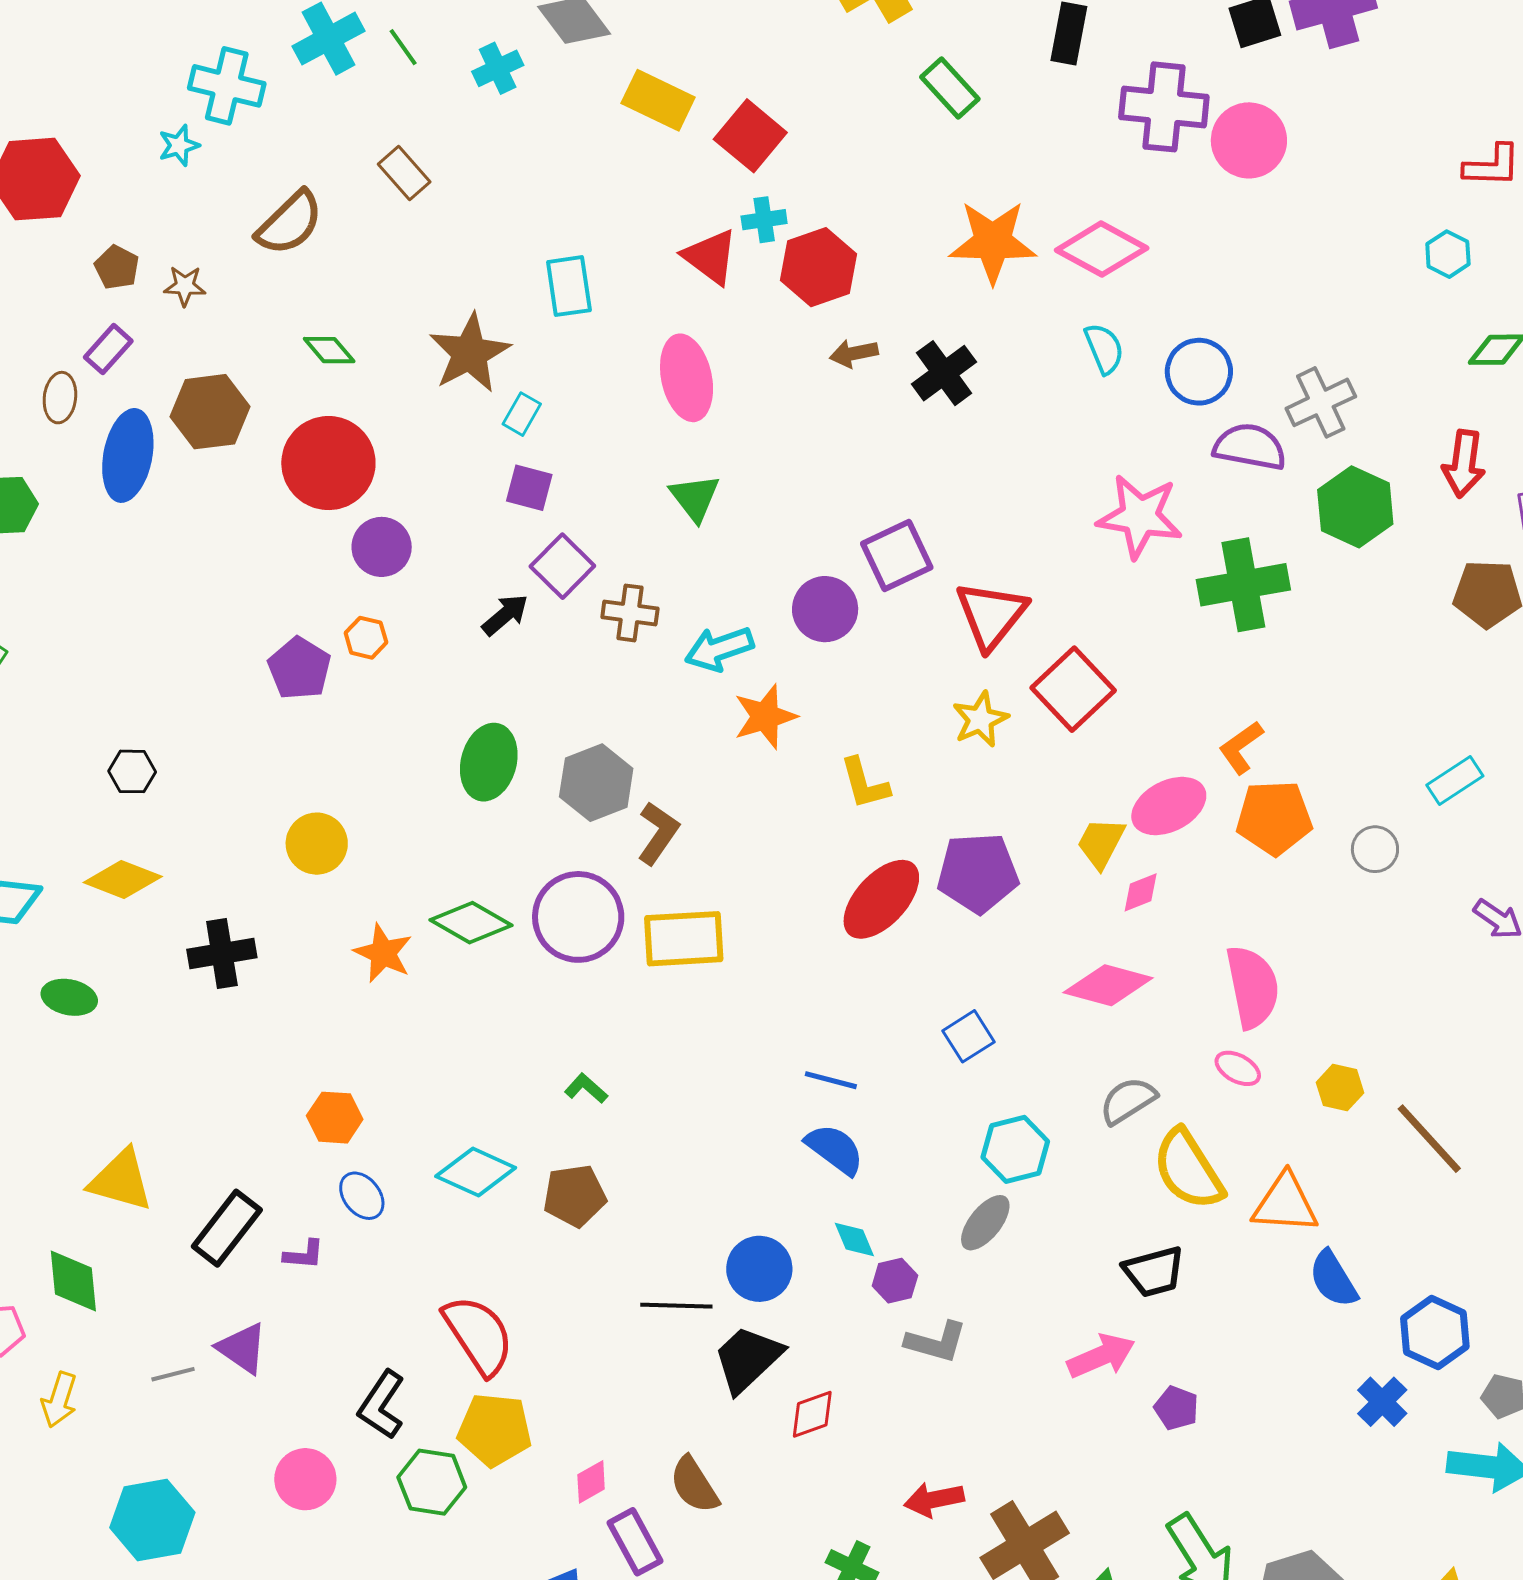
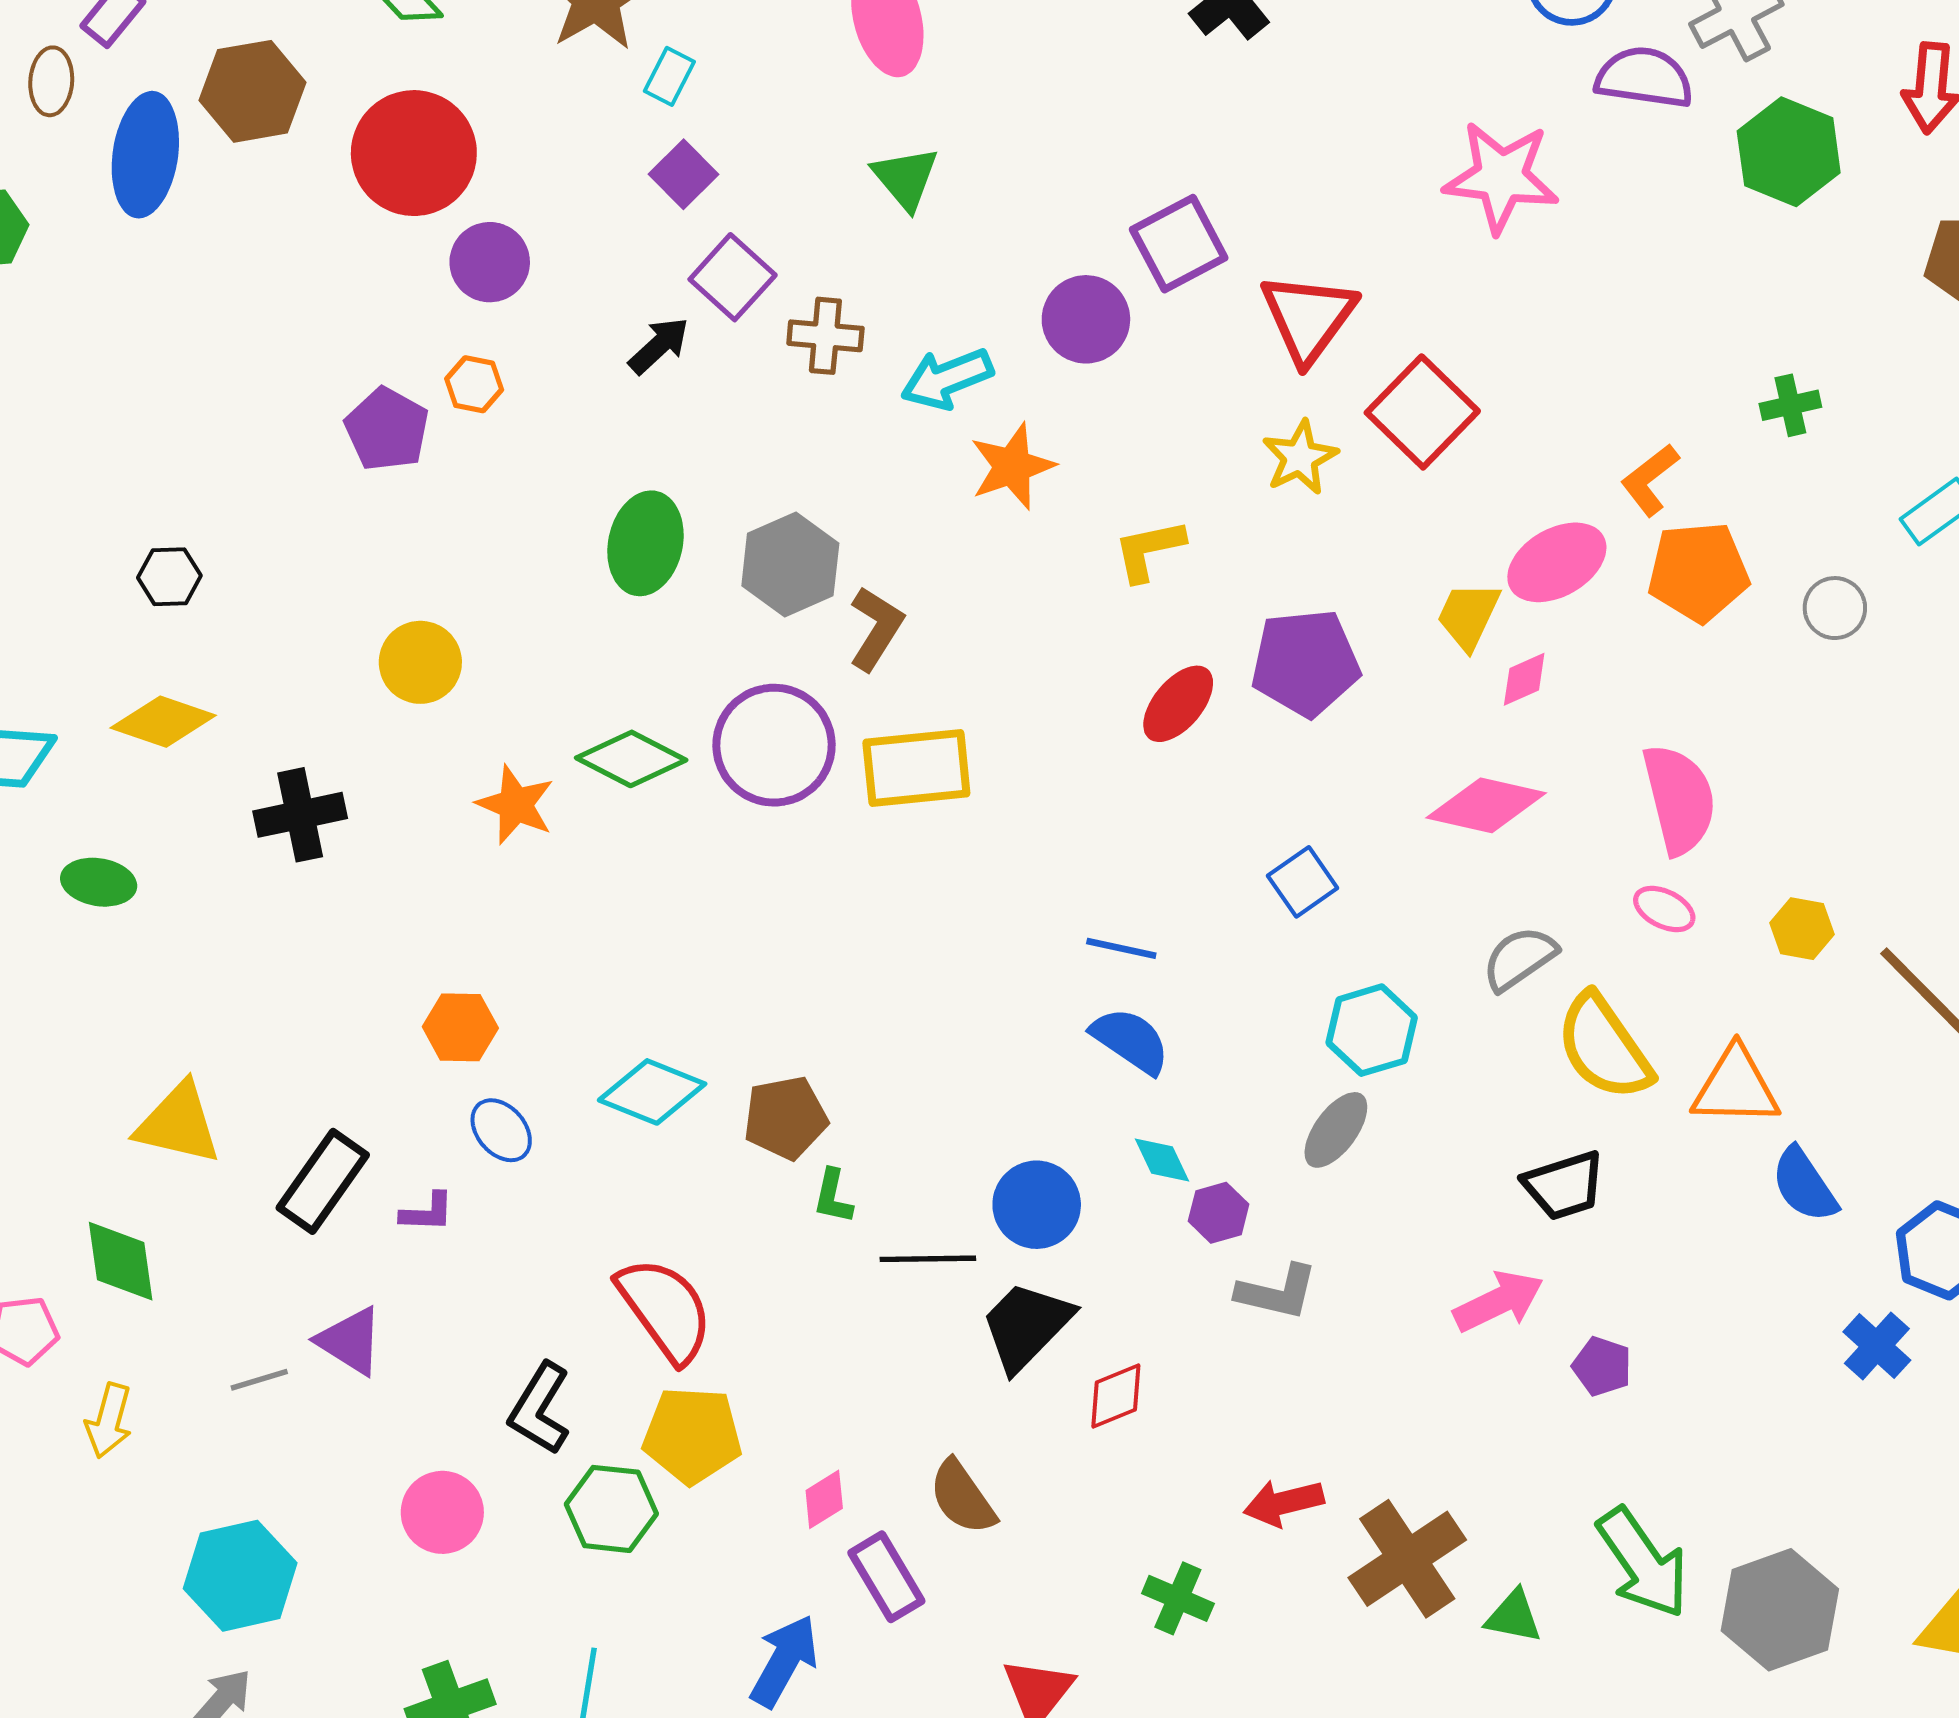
purple square: (529, 488) -> (684, 174), turned 33
green cross: (1243, 585) -> (1790, 405), moved, size x0.5
yellow L-shape: (865, 783) -> (1149, 550), turned 96
red ellipse: (881, 899) -> (1178, 704), size x0.7
green L-shape: (586, 1088) -> (833, 1196), moved, turned -117

